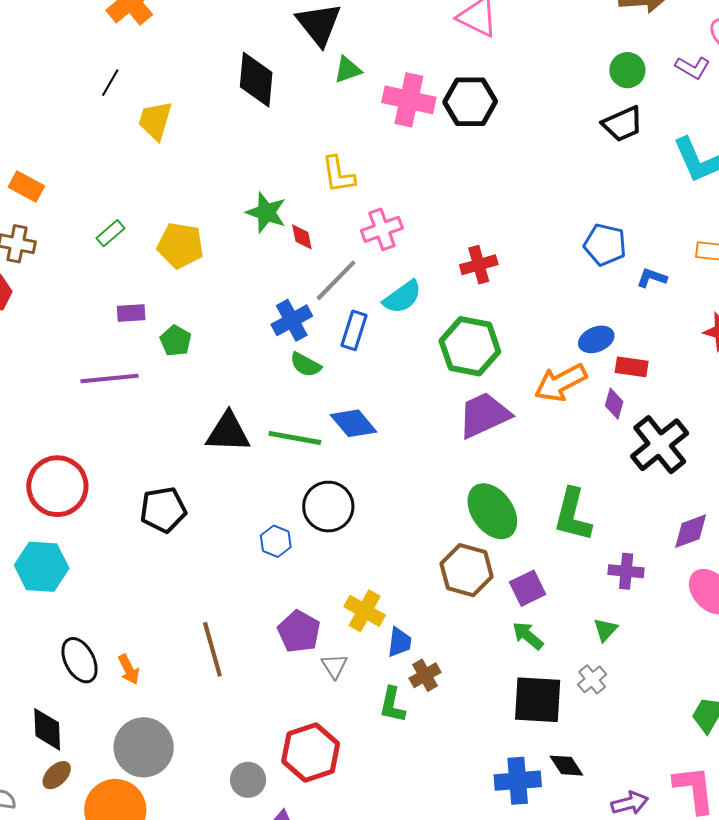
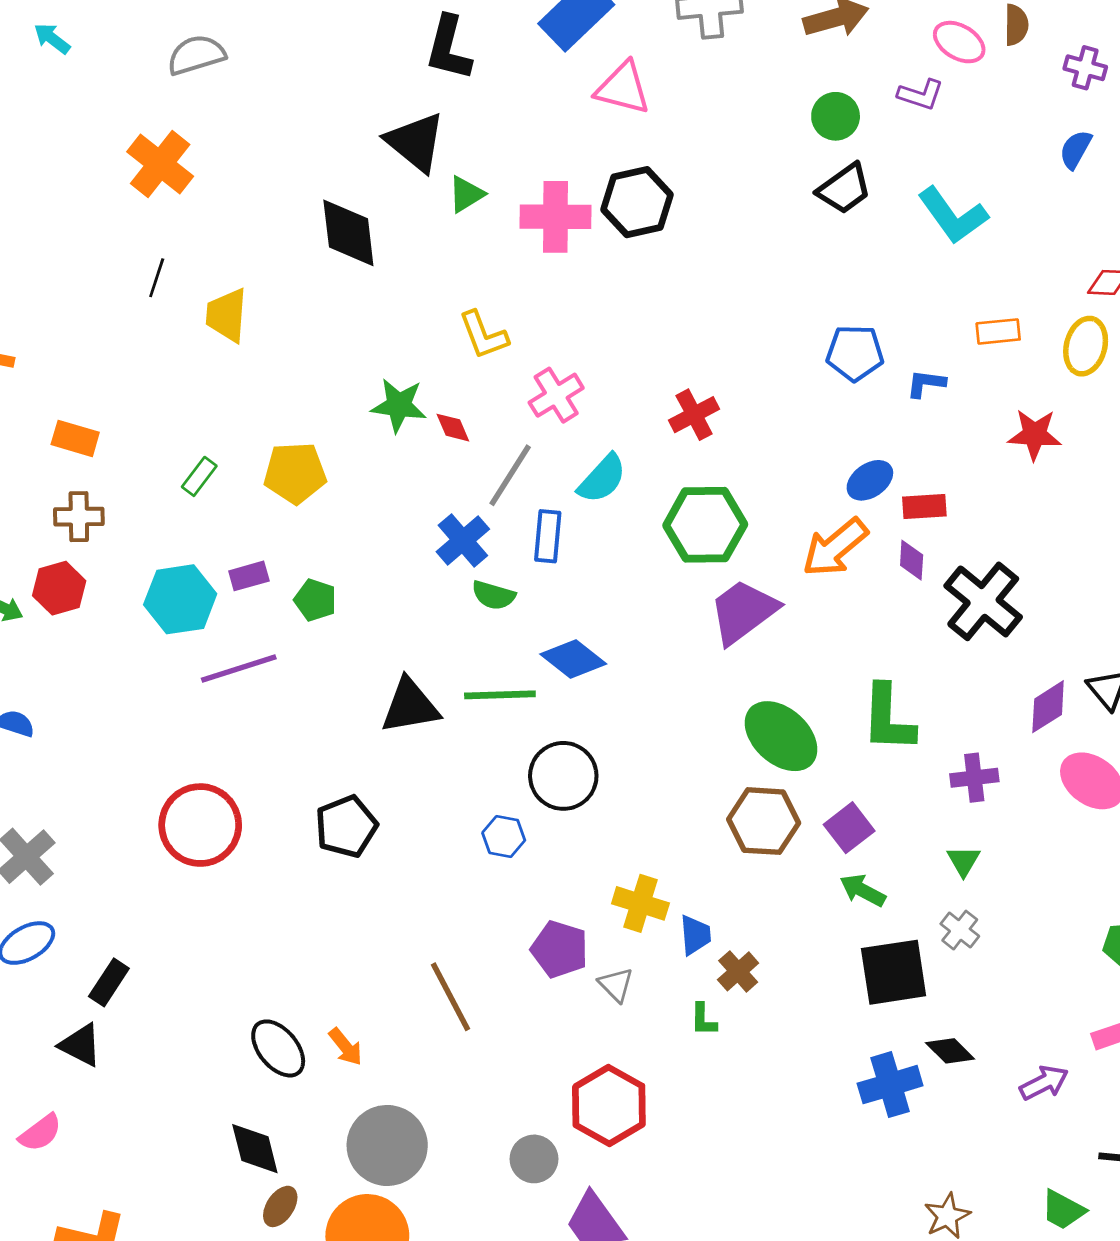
cyan hexagon: (42, 567) -> (180, 599), moved
green L-shape: (392, 705) -> (703, 1020), size x0.7

